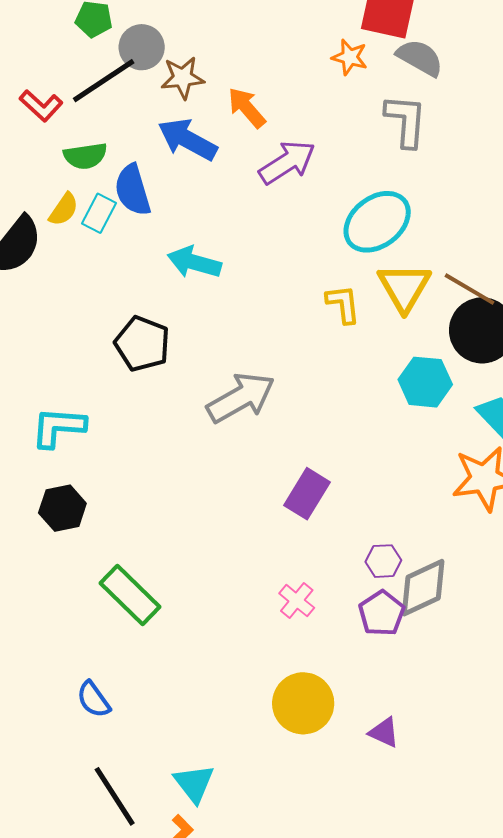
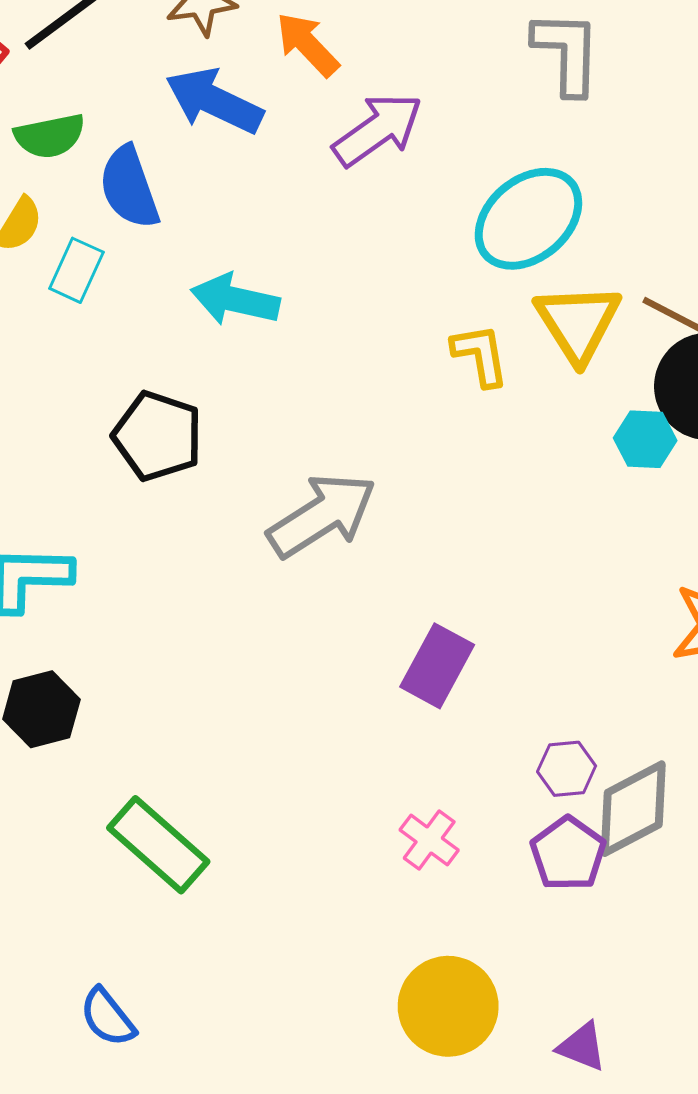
cyan rectangle: (99, 213) -> (76, 270), moved
cyan hexagon: (425, 382) -> (645, 439), moved, size x0.7

